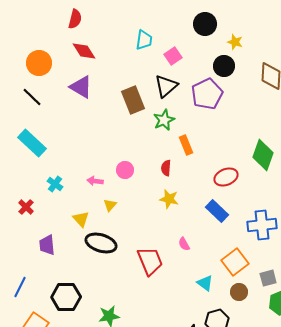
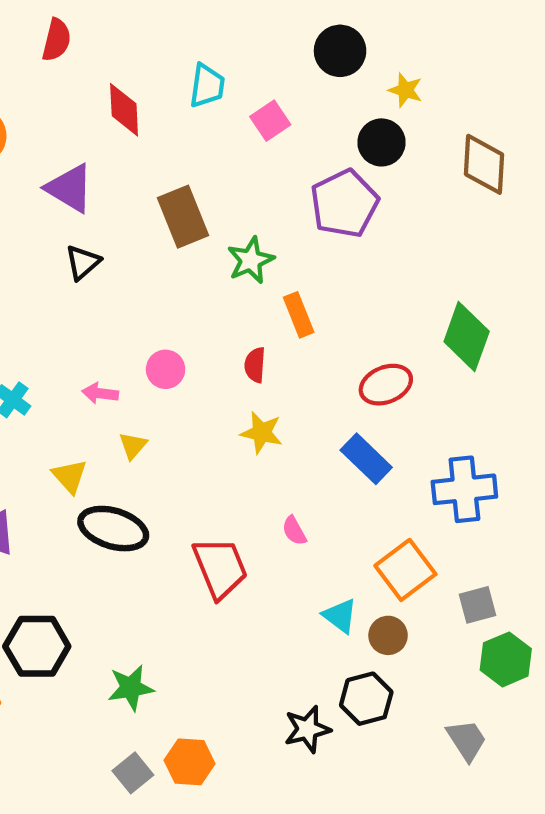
red diamond: (84, 51) -> (124, 110), moved, turned 30
black triangle: (166, 86) -> (83, 262), moved, size x0.7
brown circle: (239, 292) -> (388, 635), moved

